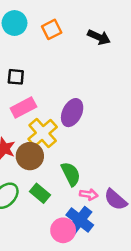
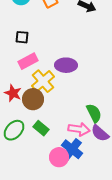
purple ellipse: (72, 113) -> (66, 65), turned 65
green semicircle: (71, 174) -> (94, 113), moved
pink arrow: (89, 194) -> (79, 129), size x1.5

